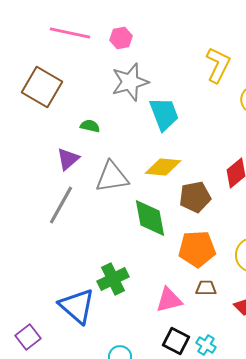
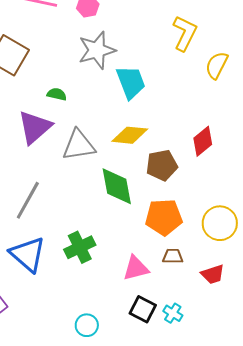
purple triangle: (68, 159) -> (35, 127), size x1.5
gray line: (61, 205) -> (28, 200), moved
blue triangle: (77, 306) -> (28, 254), moved

